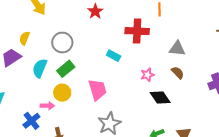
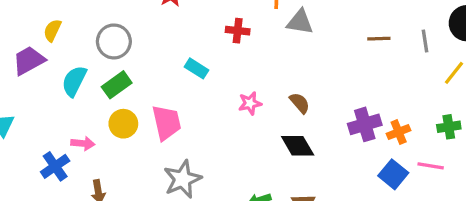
red cross: (137, 31) -> (238, 31), size x0.6
gray triangle: (177, 49) -> (300, 22), moved
yellow circle: (62, 93) -> (123, 124), moved
black diamond: (160, 98) -> (298, 146), moved

